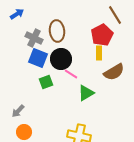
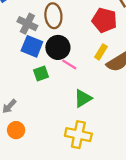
red pentagon: (102, 35) -> (104, 20), turned -30
yellow rectangle: (99, 53) -> (101, 52), moved, turned 32
green triangle: (86, 93) -> (83, 98), moved

